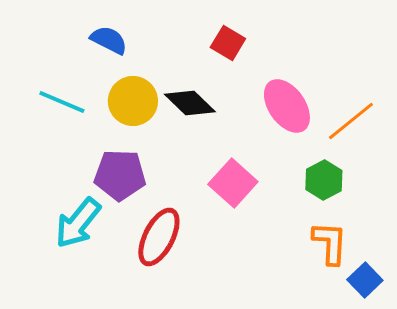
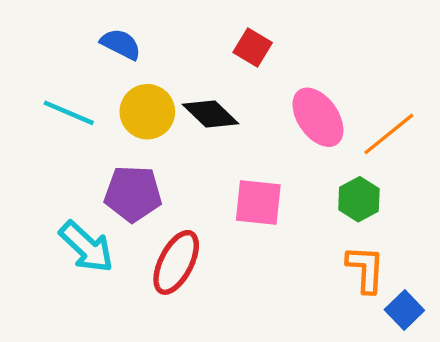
pink square: (233, 183) -> (258, 203), turned -36
cyan arrow: (78, 223) -> (86, 247), turned -86

